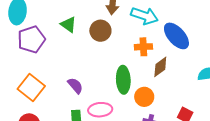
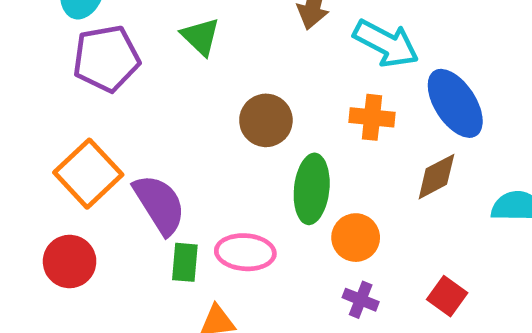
brown circle: (100, 31) -> (266, 120), moved
brown diamond: (160, 67) -> (436, 177), moved
purple semicircle: (75, 86) -> (160, 204), moved, size x1.5

